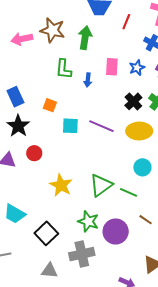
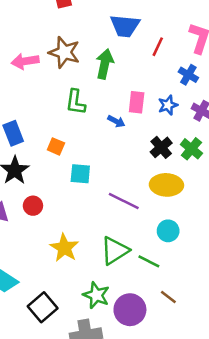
blue arrow: (88, 80) -> (116, 121), moved, turned -72
purple line: (101, 126) -> (124, 201), moved

